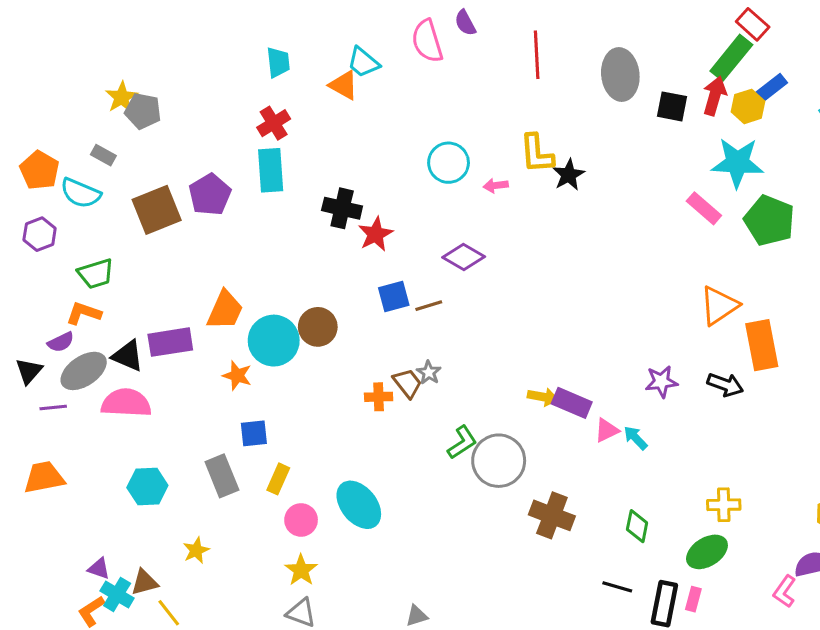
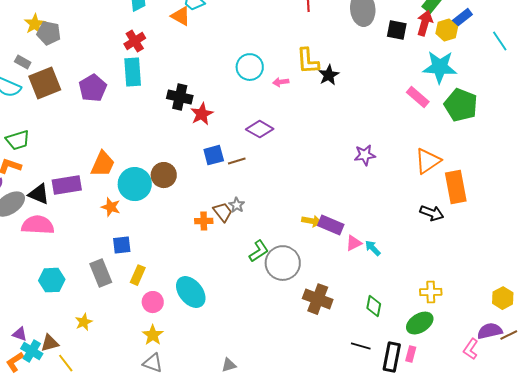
brown square: (157, 210) -> (45, 83), moved
purple star: (661, 382) -> (365, 155), moved

